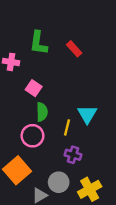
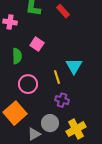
pink square: (34, 88) -> (37, 44), moved
green semicircle: (42, 112) -> (17, 56), moved
yellow line: (67, 127) -> (57, 77), turned -32

